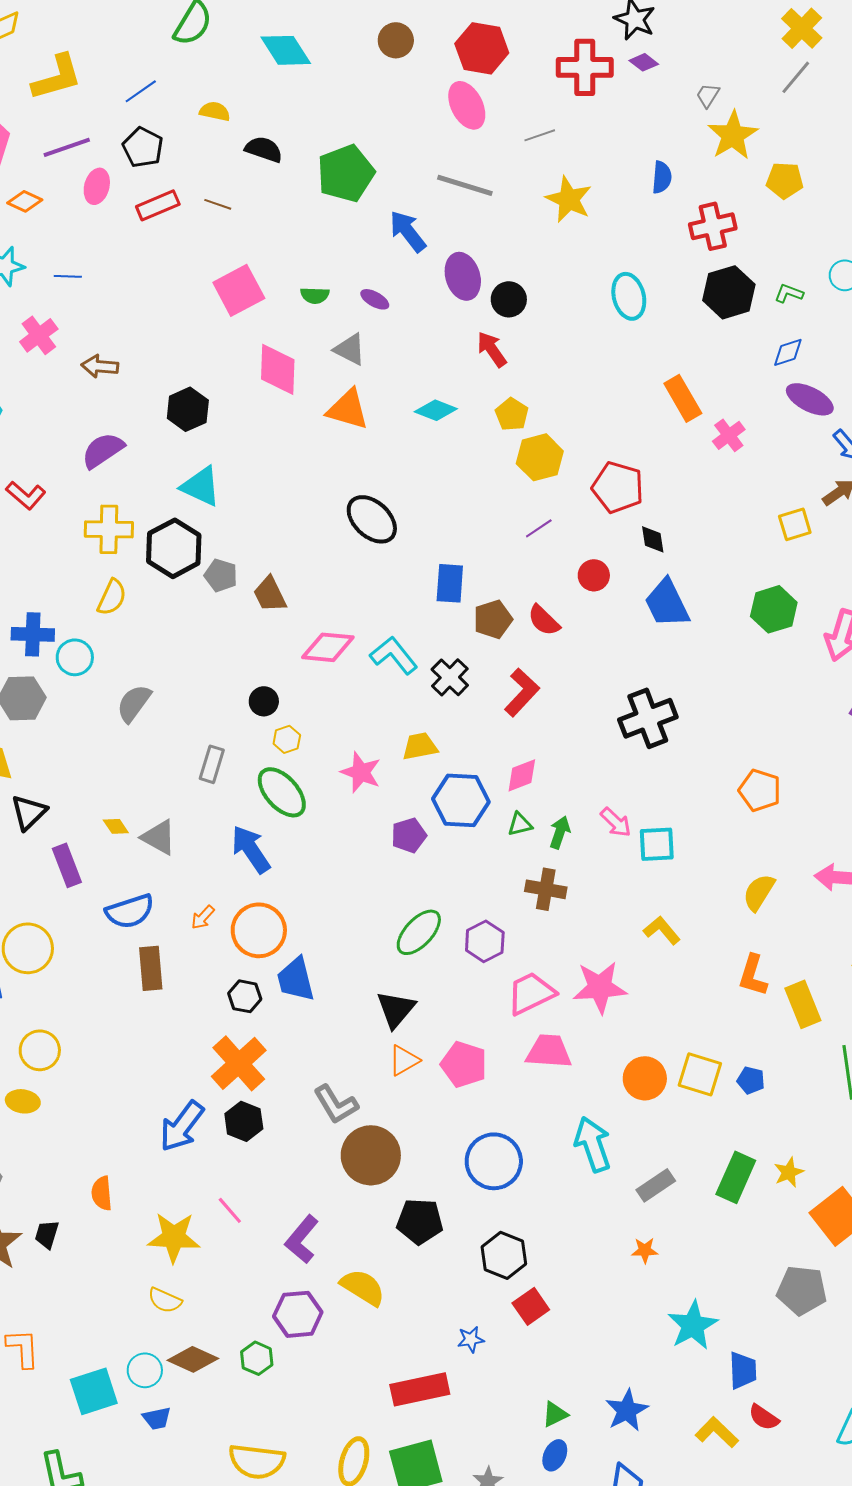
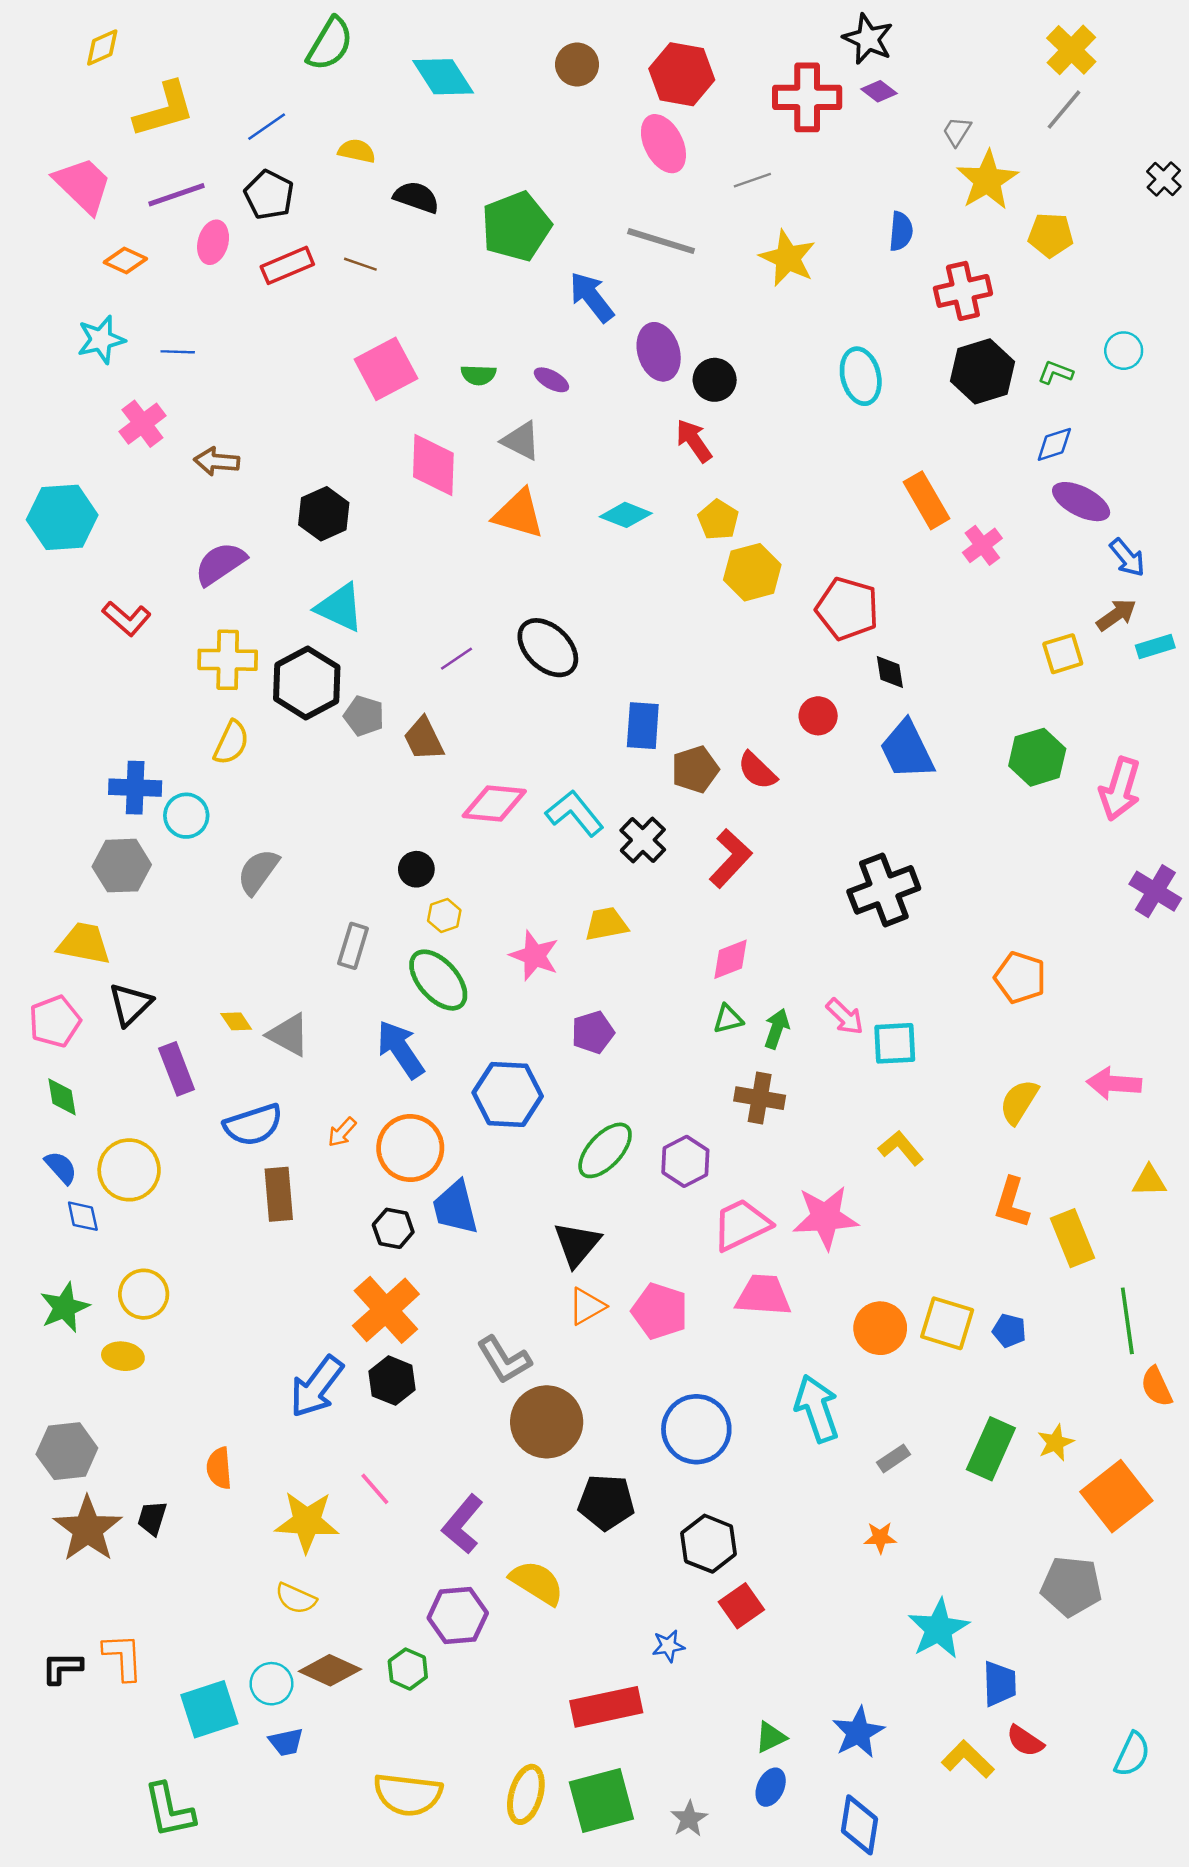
purple line: (539, 528) -> (457, 659), moved
blue hexagon: (461, 800) -> (508, 1094), moved
gray rectangle: (656, 1185) -> (894, 1458), size x0.7

